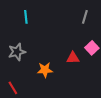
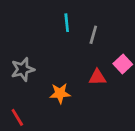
cyan line: (26, 17) -> (67, 23), moved
gray line: (85, 17) -> (93, 35), moved

